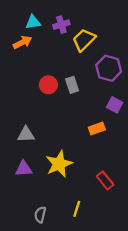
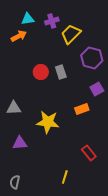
purple square: (115, 105) -> (97, 89), turned 32
gray triangle: (26, 134) -> (14, 108), moved
yellow star: (59, 164) -> (48, 122), moved, turned 30
gray semicircle: (40, 215) -> (15, 182), moved

